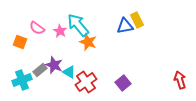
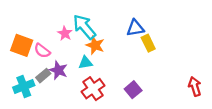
yellow rectangle: (137, 20) -> (148, 43), moved
pink semicircle: (37, 28) -> (42, 51), moved
orange square: (20, 42) -> (22, 45), size x1.5
cyan triangle: (69, 72) -> (85, 63), moved, turned -40

